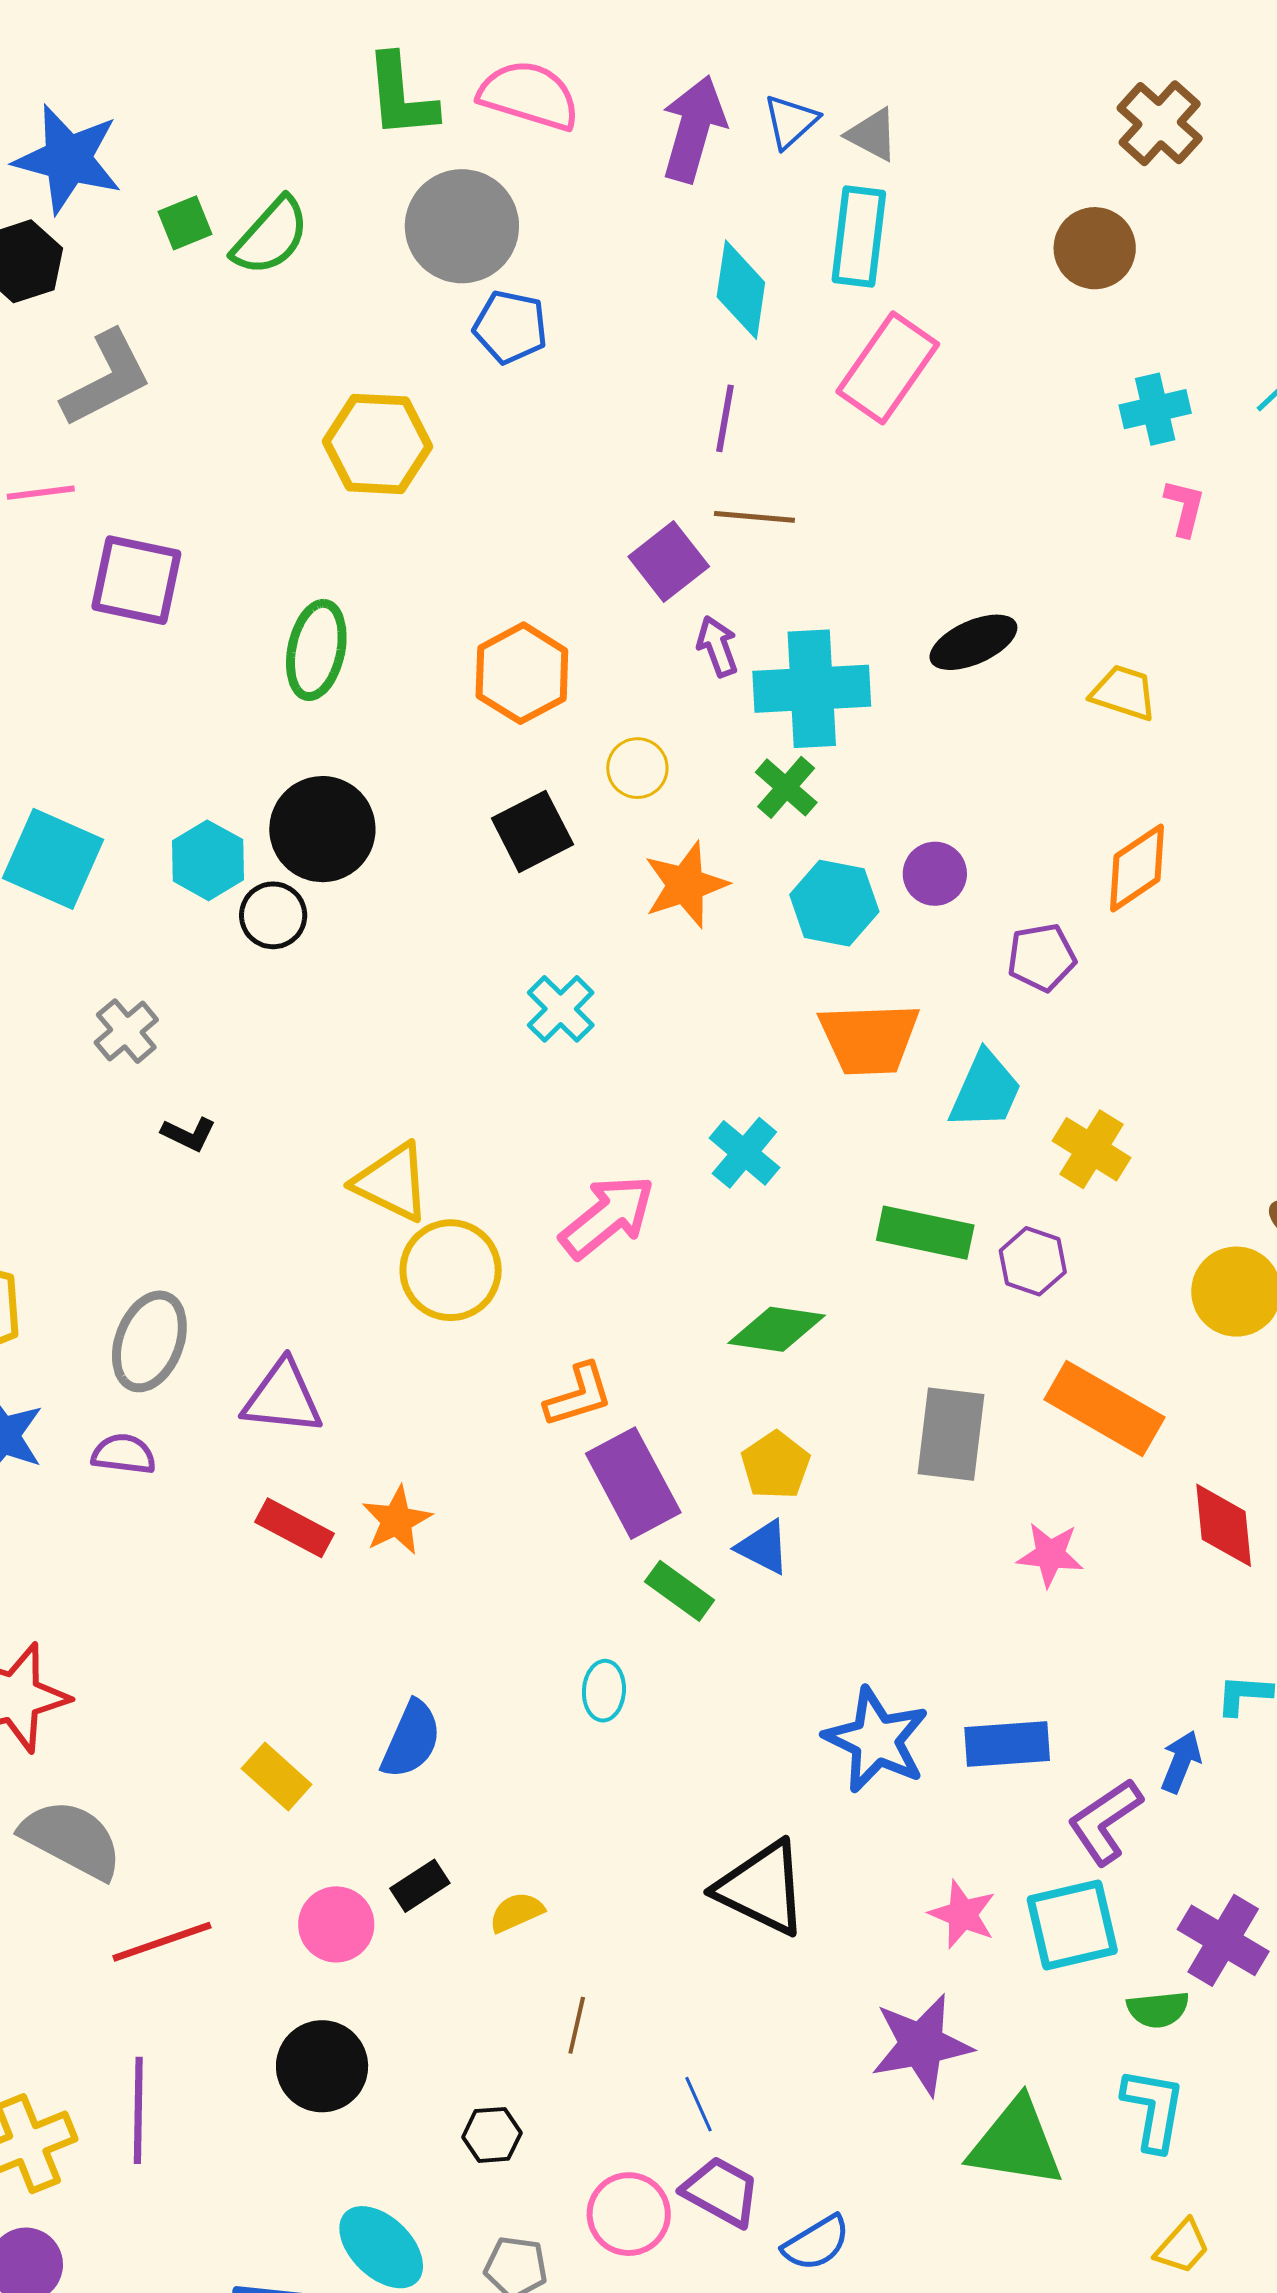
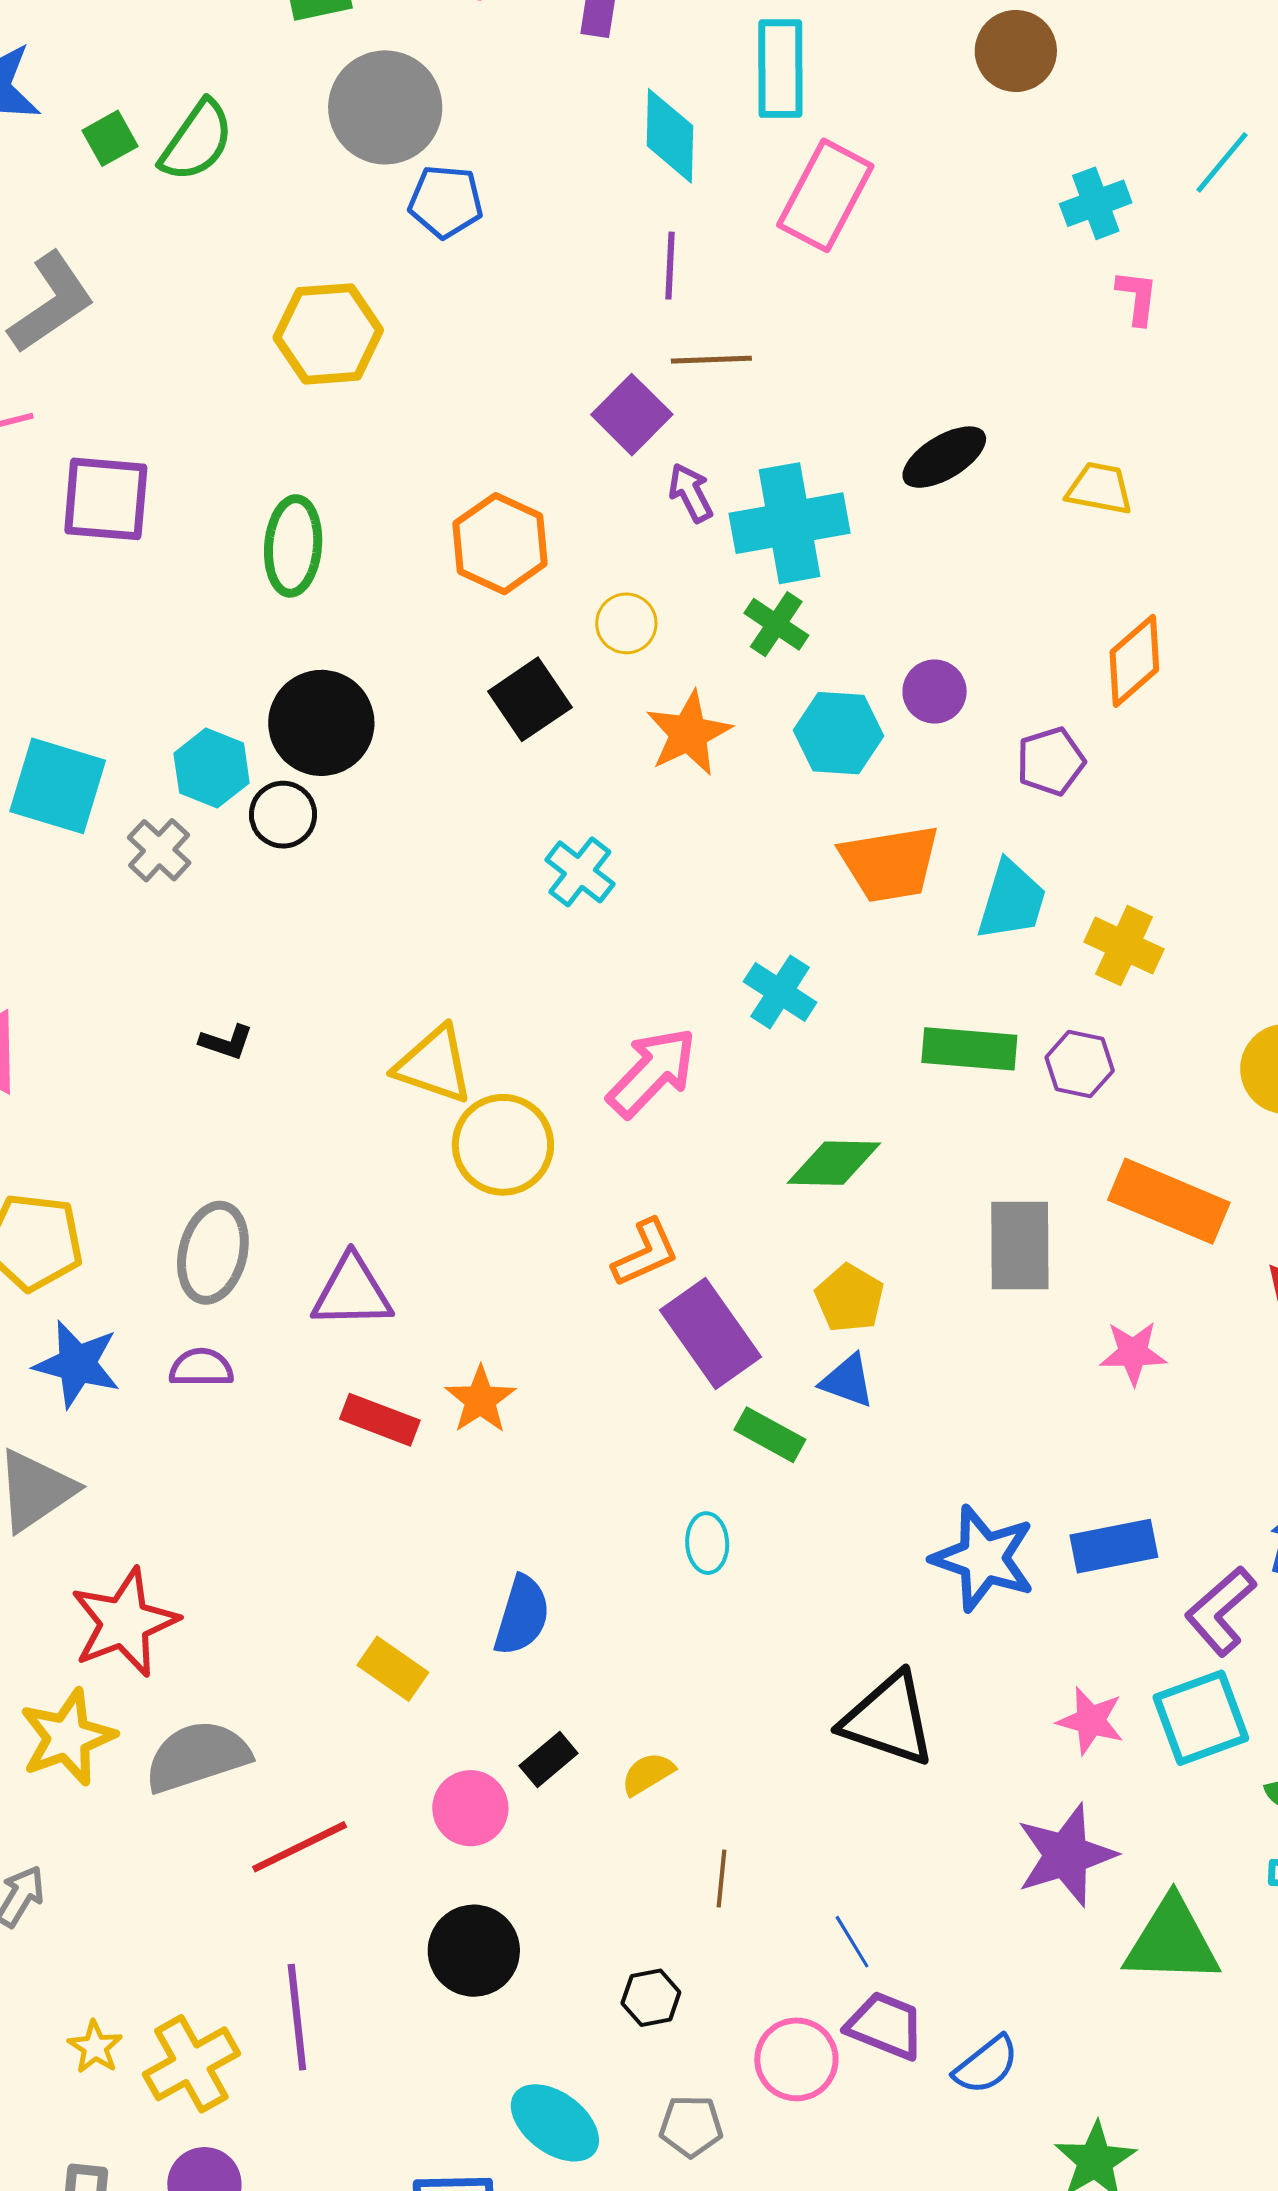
gray cross: (126, 1031) -> (159, 850), moved
gray semicircle: (72, 1839) -> (197, 1756), turned -39

